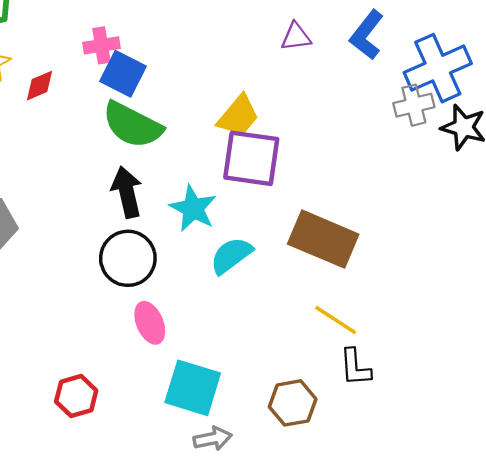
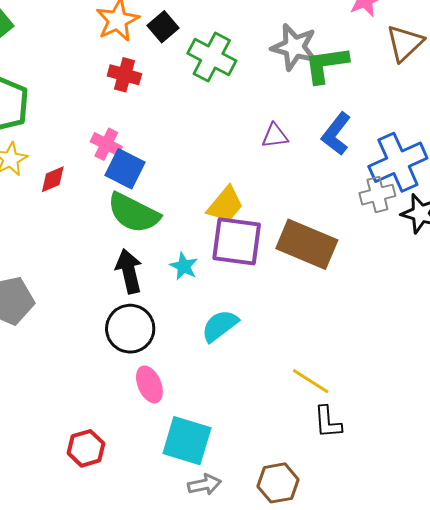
pink cross: (101, 45) -> (106, 144), turned 36
cyan star: (193, 208) -> (184, 266), moved, size x0.7
brown rectangle: (323, 239) -> (307, 244), moved
brown hexagon: (293, 403) -> (278, 483), moved

